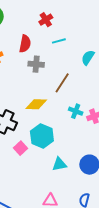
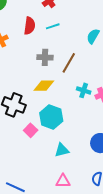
cyan line: (59, 41) -> (53, 26), moved
gray cross: (36, 64) -> (45, 57), moved
cyan triangle: (59, 164) -> (62, 150), moved

